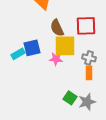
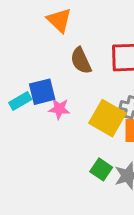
yellow square: (65, 46) -> (107, 118), moved, turned 30
pink star: (56, 59) -> (59, 109), moved

